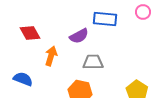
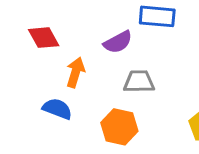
blue semicircle: (23, 79) -> (57, 109), moved

